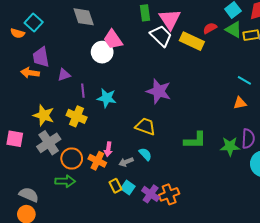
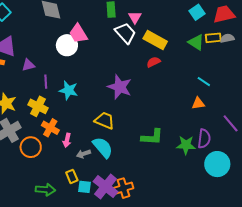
pink triangle: (170, 19) -> (135, 17), size x0.6
red semicircle: (210, 28) -> (153, 62), moved
green triangle: (234, 30) -> (196, 42), moved
cyan semicircle: (145, 154) -> (103, 147), size x1.6
orange cross: (97, 161) -> (50, 128), moved
green arrow: (65, 181) -> (45, 190), moved
cyan square: (128, 187) -> (84, 187), moved, turned -32
purple cross: (151, 194) -> (106, 187), size x1.4

